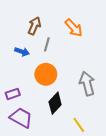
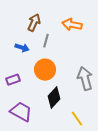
orange arrow: (74, 28) -> (72, 25), turned 144
purple rectangle: (13, 94) -> (13, 80), moved

